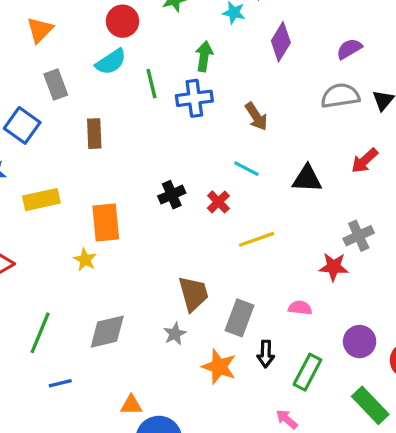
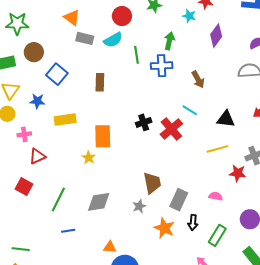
orange triangle: (40, 30) -> (72, 18), turned -42
gray rectangle: (56, 84) -> (85, 38), moved, turned -60
red cross: (218, 202) -> (171, 129), size x1.6
yellow line: (257, 239) -> (217, 149), moved

